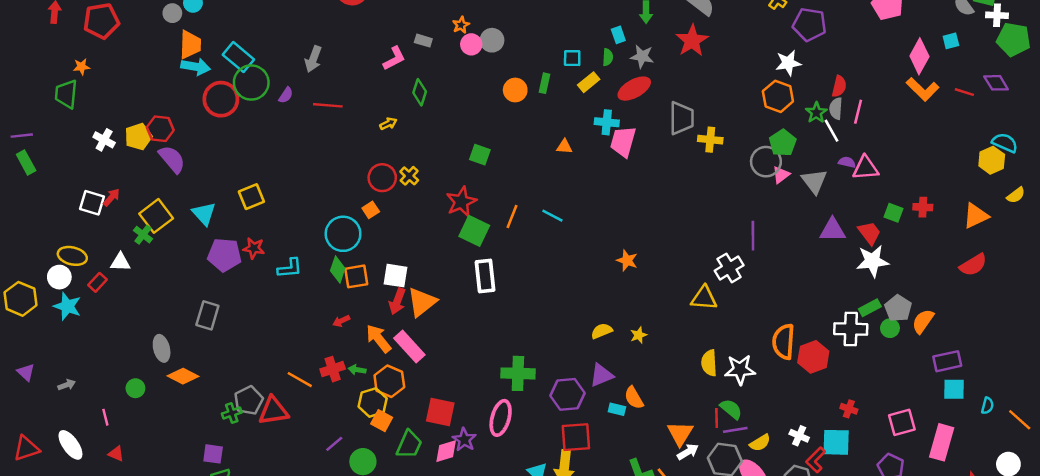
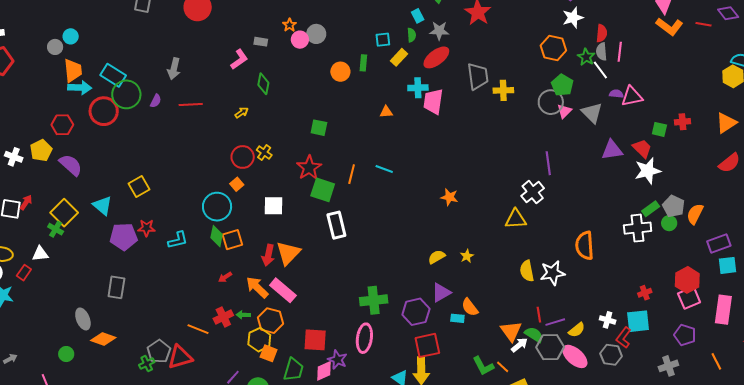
white star: (788, 63) -> (573, 18), moved
red hexagon: (160, 129) -> (62, 125), moved
white square: (395, 276) -> (274, 206), moved
red hexagon: (813, 357) -> (687, 280), moved
green semicircle: (731, 409) -> (534, 335), moved
red cross: (849, 409) -> (645, 293), turned -32

